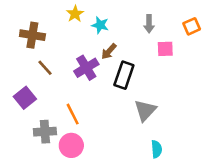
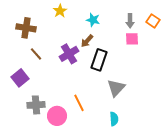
gray arrow: (149, 24) -> (130, 21), moved
cyan star: (100, 25) -> (93, 20), moved
orange square: (192, 26) -> (153, 21), turned -32
orange line: (73, 114) -> (79, 103), moved
cyan semicircle: (157, 149) -> (114, 119), moved

